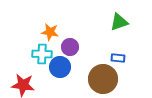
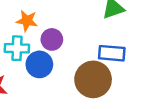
blue rectangle: (118, 58) -> (112, 53), size x1.5

